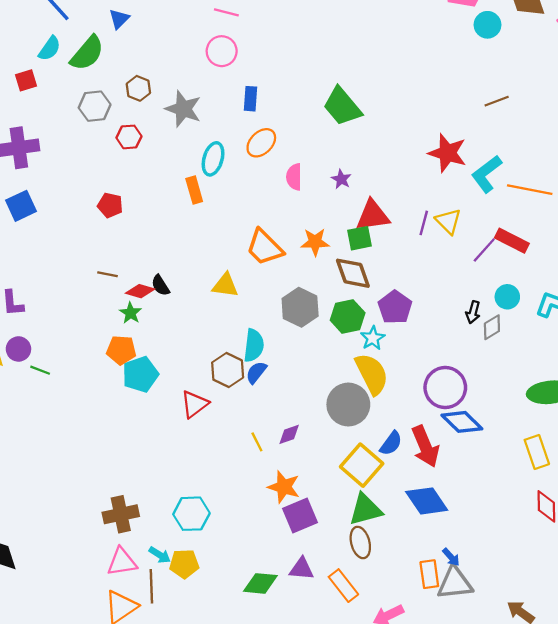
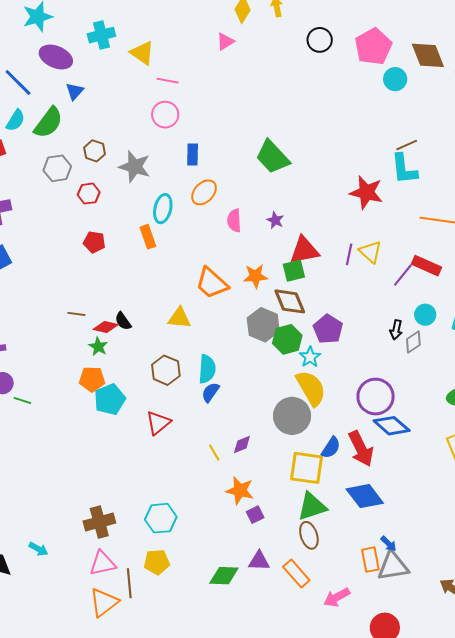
cyan L-shape: (487, 174) -> (404, 169), moved, turned -56
red pentagon: (110, 205) -> (94, 242), moved
gray hexagon: (300, 307) -> (263, 325), moved
brown hexagon: (228, 370) -> (166, 370), moved
yellow square: (362, 465) -> (306, 468), turned -30
purple square: (300, 515) -> (255, 515), size x0.6
cyan arrow: (160, 555) -> (38, 549), moved

